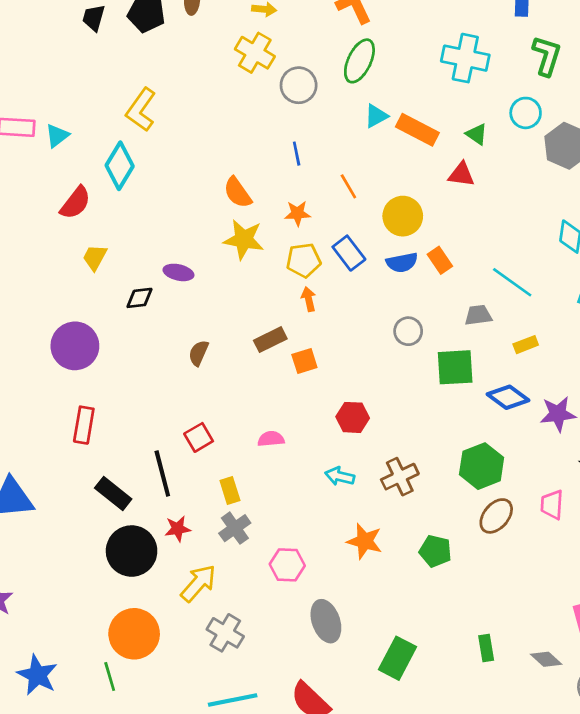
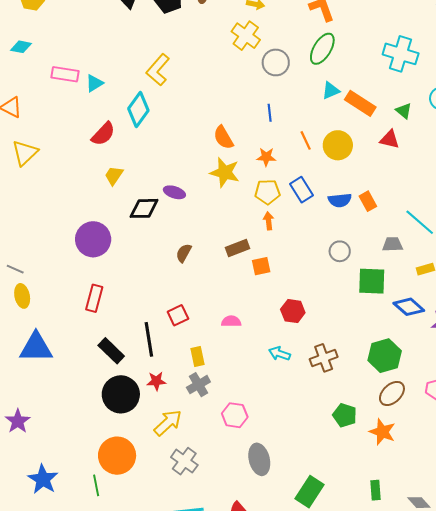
yellow circle: (403, 216) -> (338, 145), moved
black diamond: (140, 298) -> (144, 208), size x1.4
orange star: (365, 541) -> (382, 432), moved

